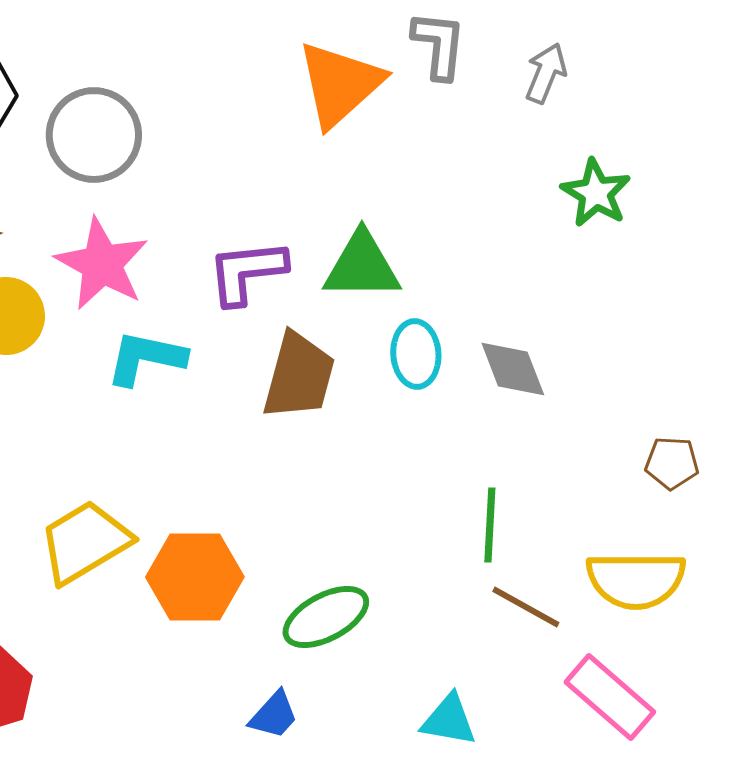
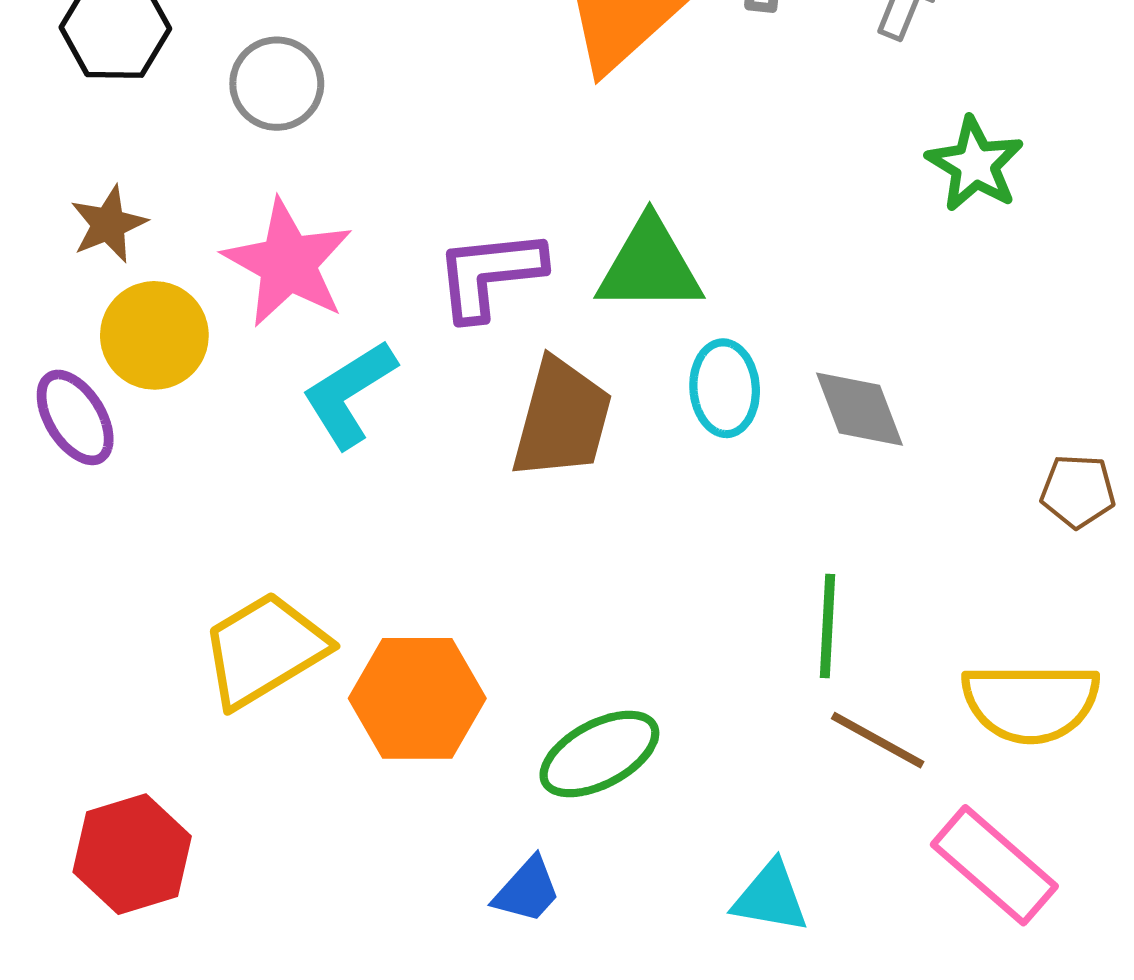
gray circle: (94, 135) -> (277, 84), size x0.7
cyan L-shape: (146, 358) -> (349, 394), turned -44
brown pentagon: (672, 463) -> (1078, 491), moved

